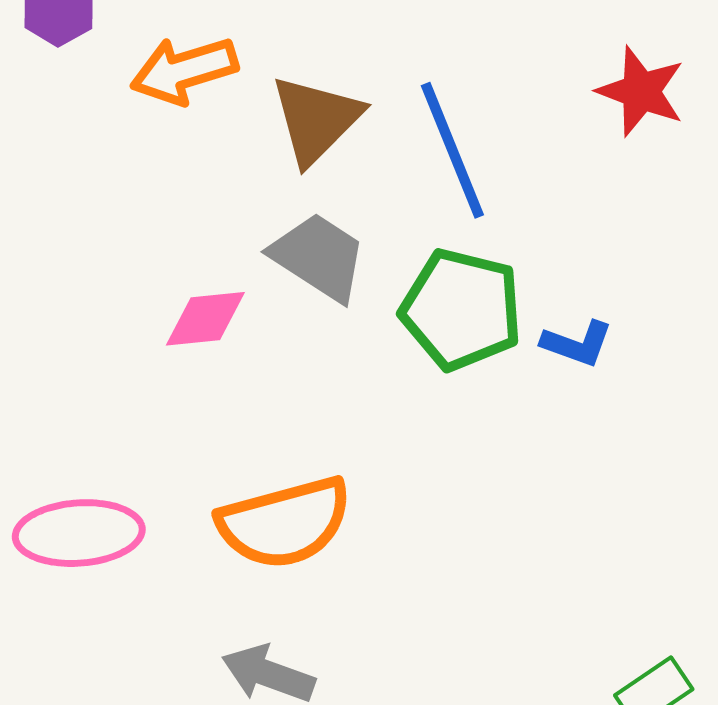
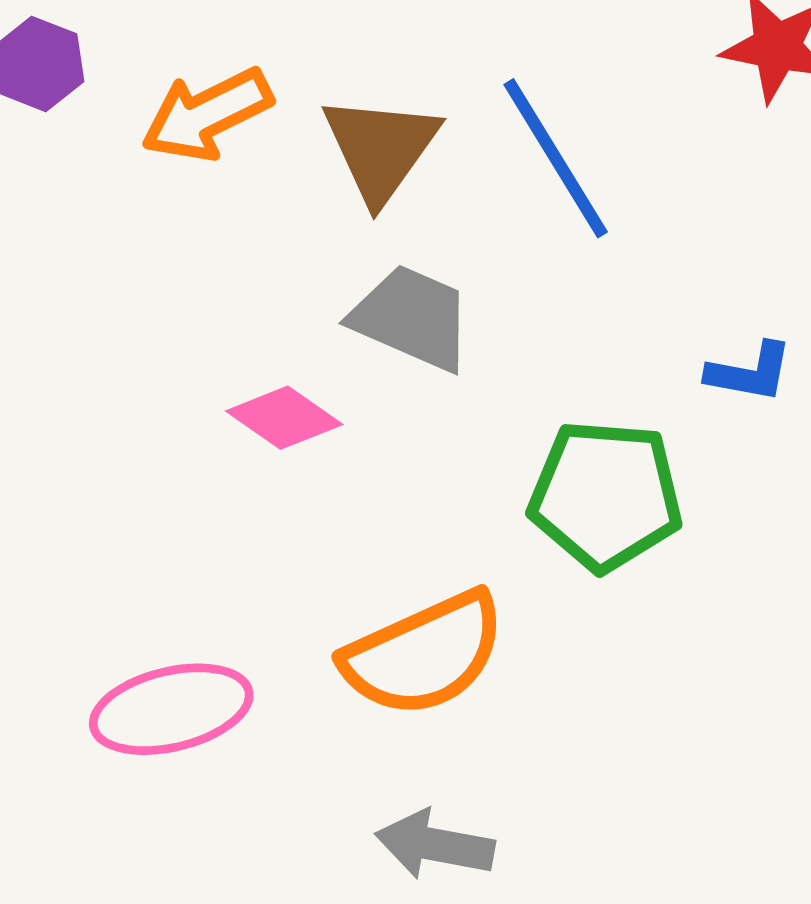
green pentagon: (461, 309) -> (606, 495), moved
pink diamond: (205, 319) -> (284, 418), turned 50

